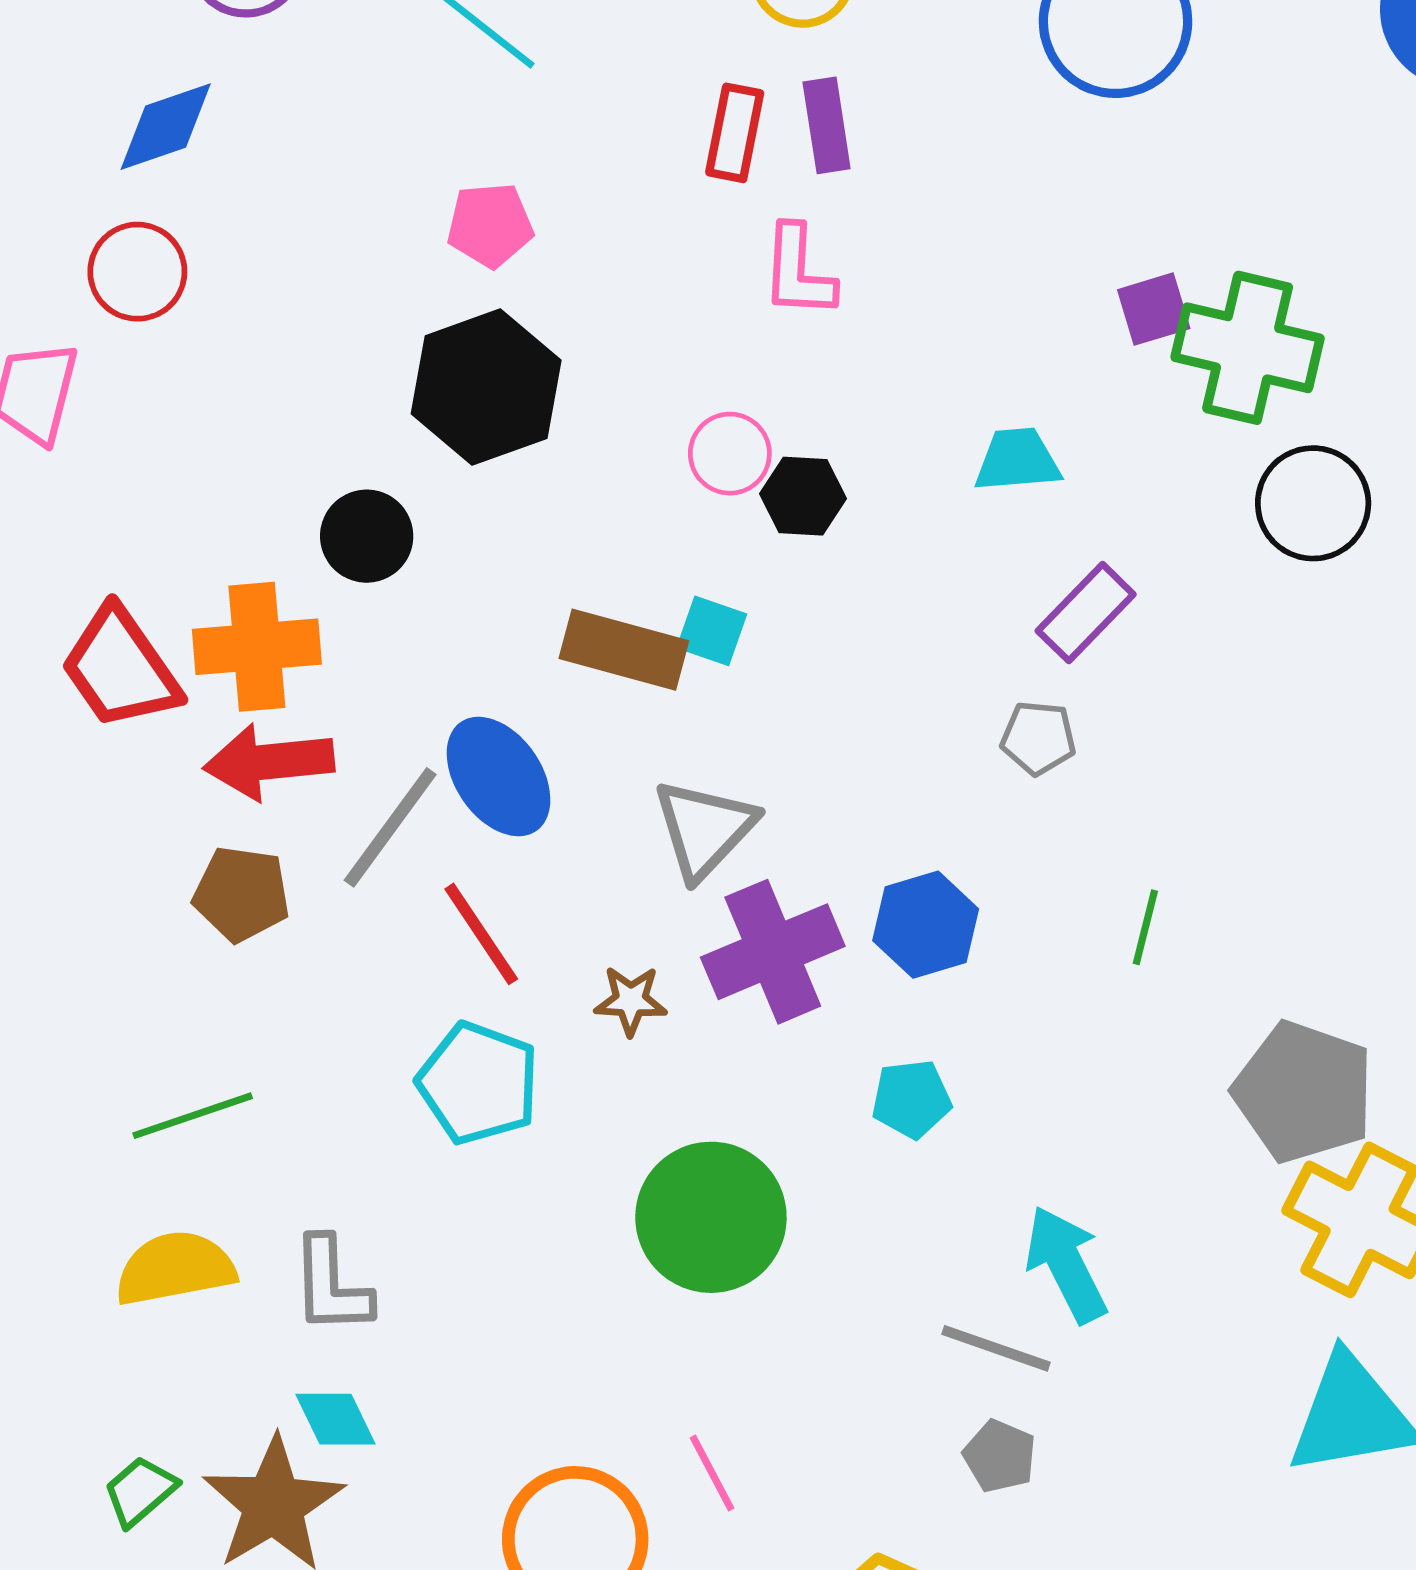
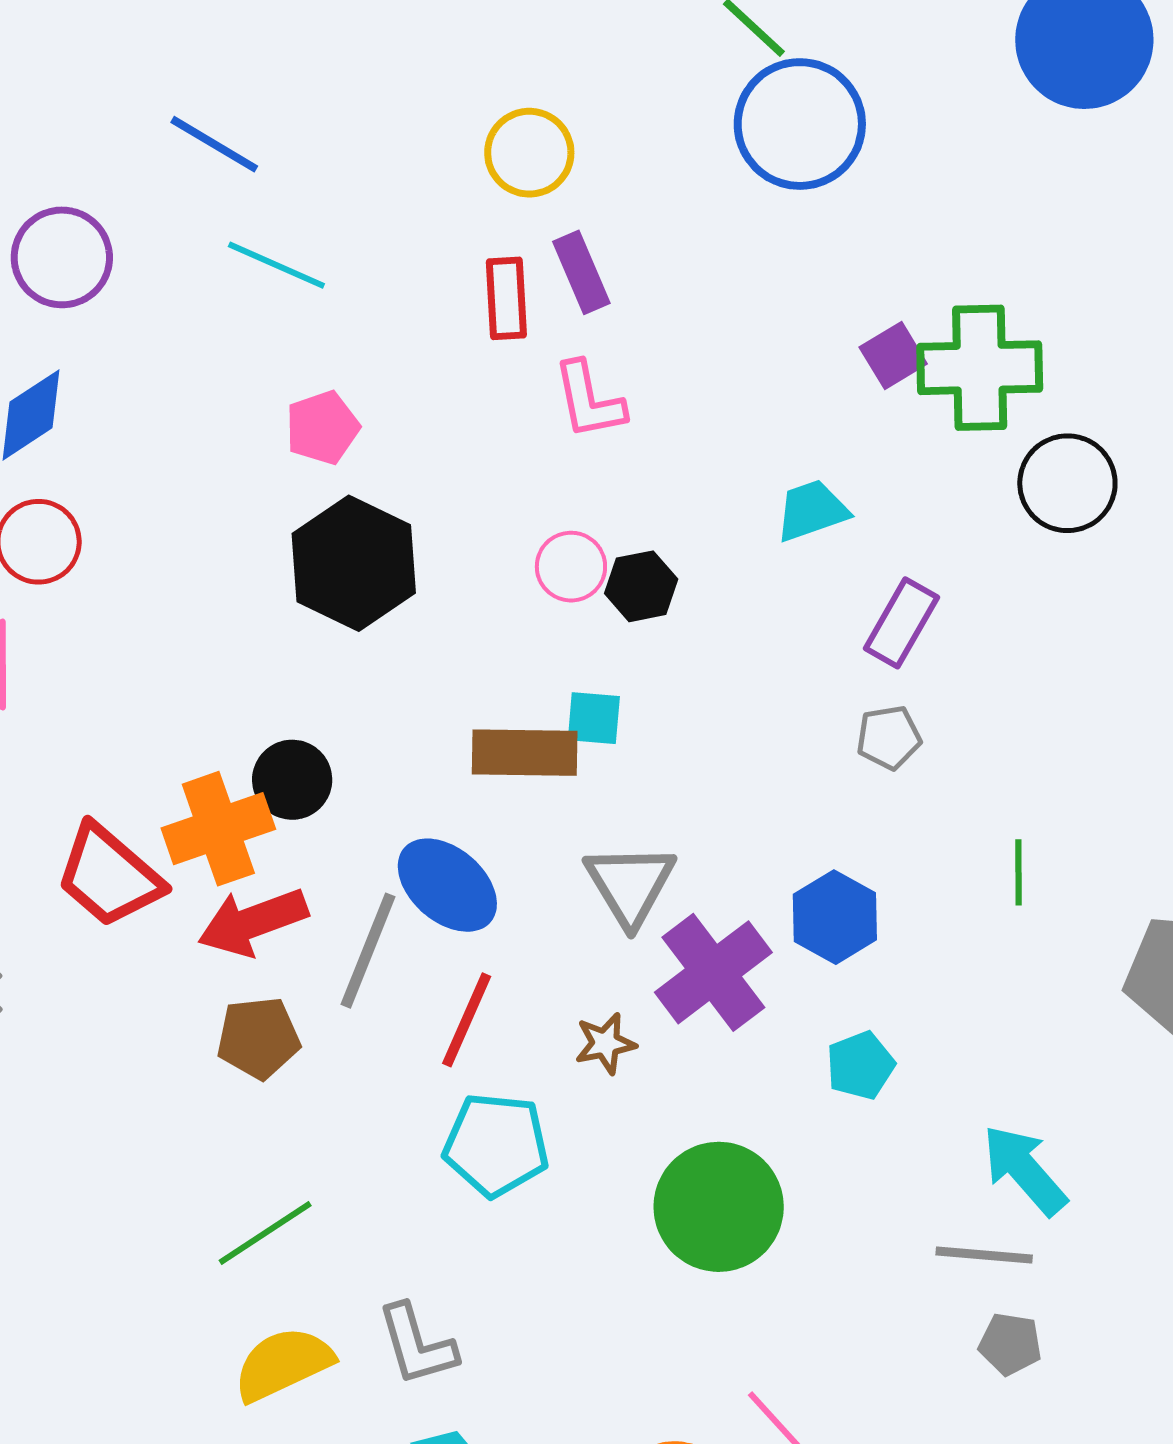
black circle: (367, 536) -> (292, 780), moved
red line: (481, 934) -> (467, 1020), turned 72

